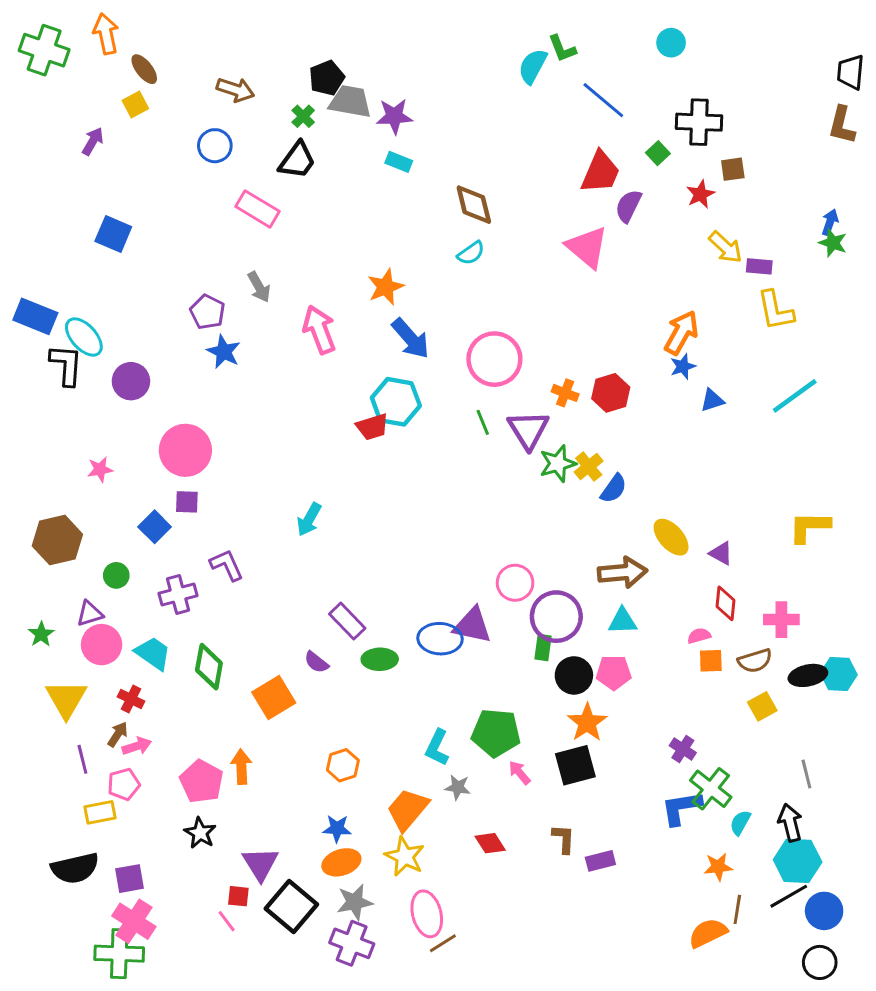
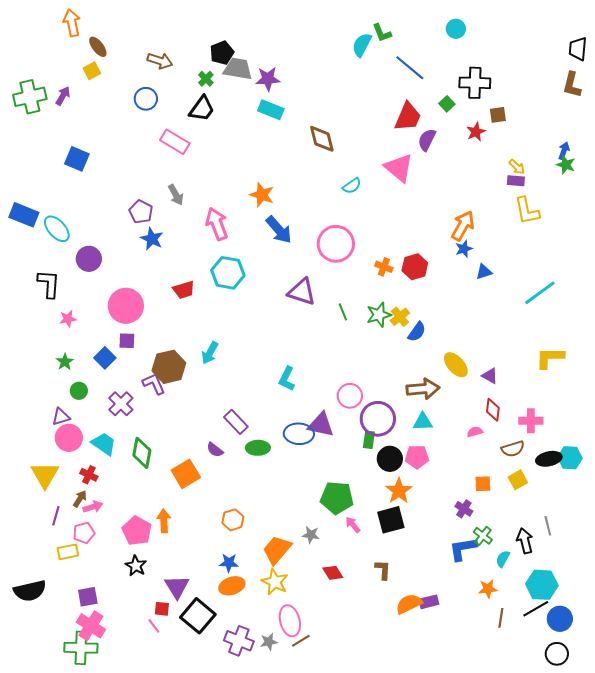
green cross: (44, 50) -> (30, 97), moved, turned -32
cyan rectangle: (399, 162) -> (271, 110), size x1.4
yellow arrow: (725, 247) -> (517, 167), moved, size x0.7
cyan semicircle: (471, 253) -> (352, 186), moved
orange star: (386, 287) -> (262, 195), turned -30
black L-shape: (66, 365) -> (49, 284), moved
cyan line: (795, 396) -> (540, 293), moved
cyan hexagon: (396, 402) -> (228, 273), moved
green line: (483, 422) -> (343, 312), moved
red trapezoid: (372, 427) -> (184, 290), moved
purple triangle: (528, 430) -> (302, 292), moved, turned -40
brown hexagon: (57, 540) -> (169, 367), moved
purple cross: (178, 595) -> (121, 404), turned -30
green star: (41, 634) -> (65, 362), moved
orange square: (711, 661) -> (483, 484), moved
cyan L-shape: (437, 748) -> (287, 379), moved
purple line: (82, 759) -> (56, 516), turned 30
green cross: (711, 789) -> (483, 536), size x0.7
black arrow: (790, 823) -> (525, 541), moved
purple rectangle: (600, 861) -> (429, 602), moved
black semicircle: (75, 868) -> (30, 591), moved
gray star: (355, 902) -> (269, 642), moved, size x0.7
orange semicircle: (708, 933) -> (409, 604), moved

